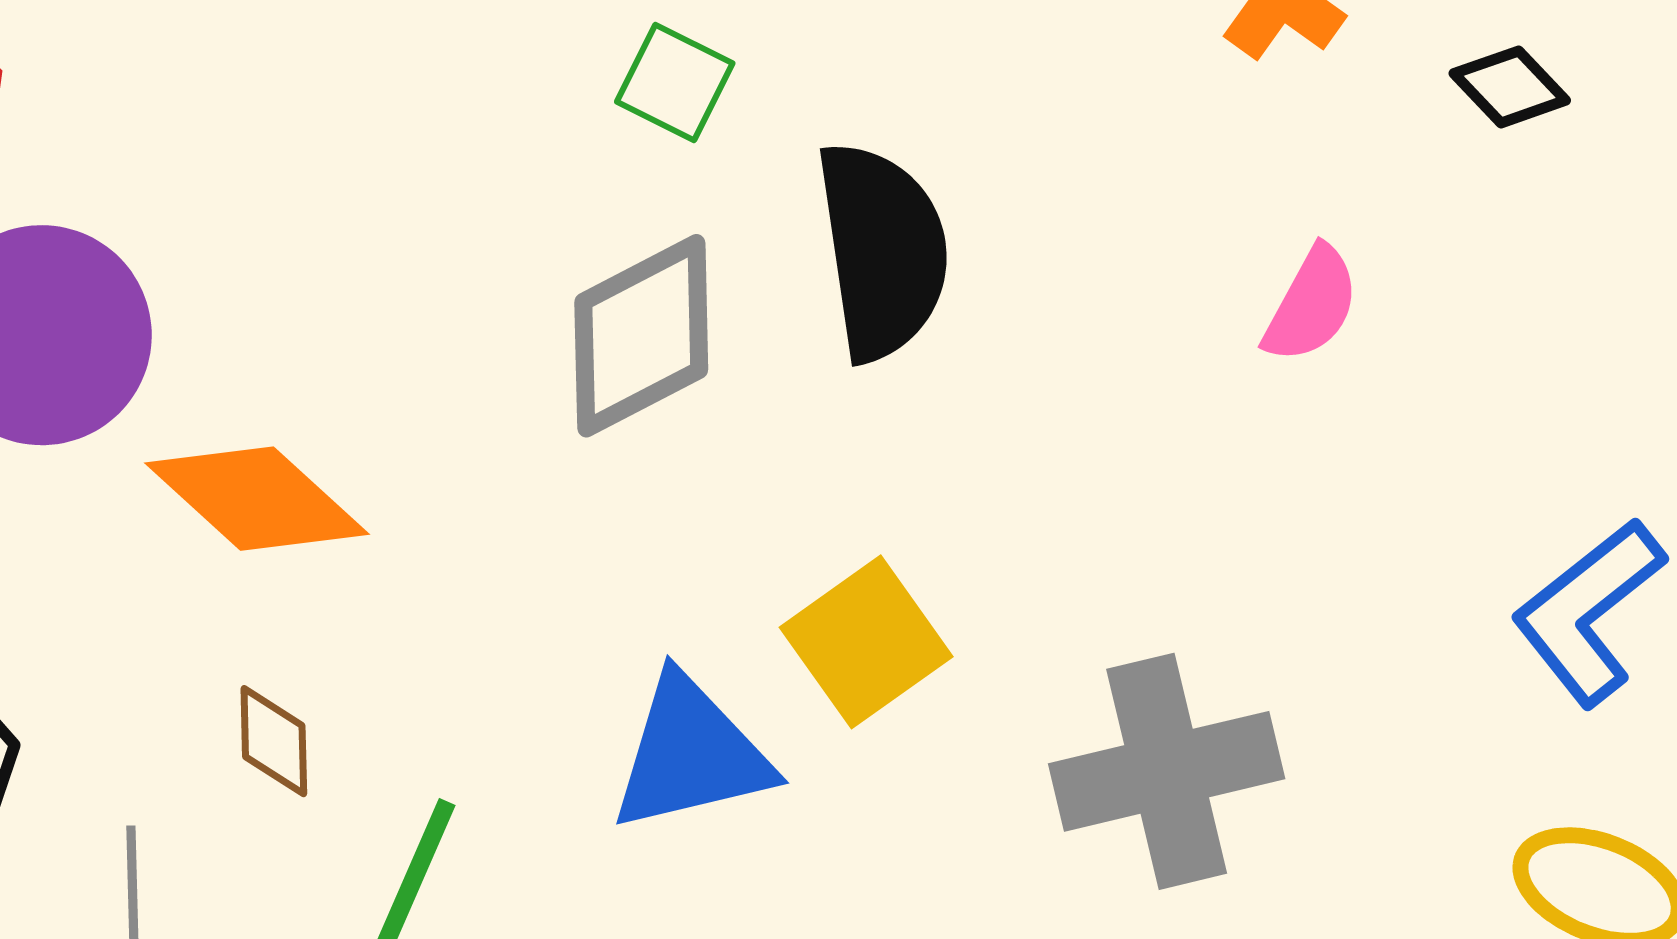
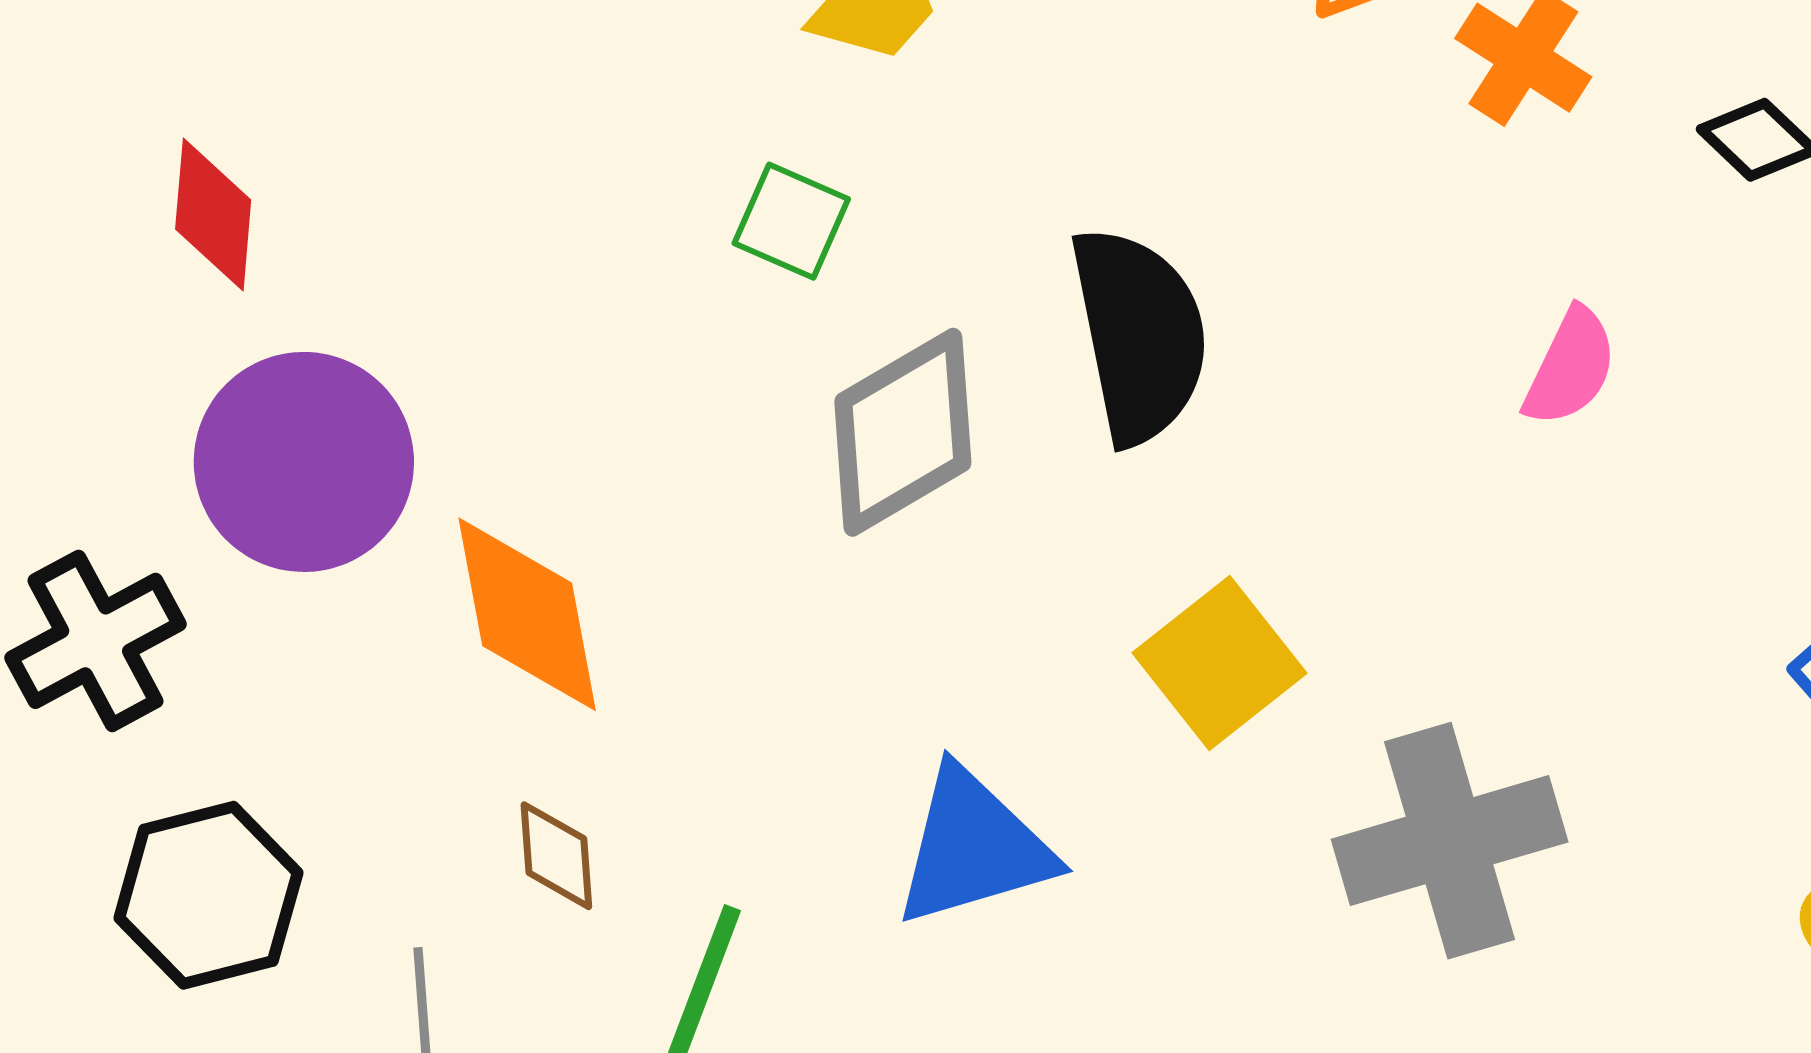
green square: (675, 83) -> (791, 221), moved
orange diamond: (257, 499) -> (527, 614), turned 40
yellow square: (866, 642) -> (1219, 663), moved

